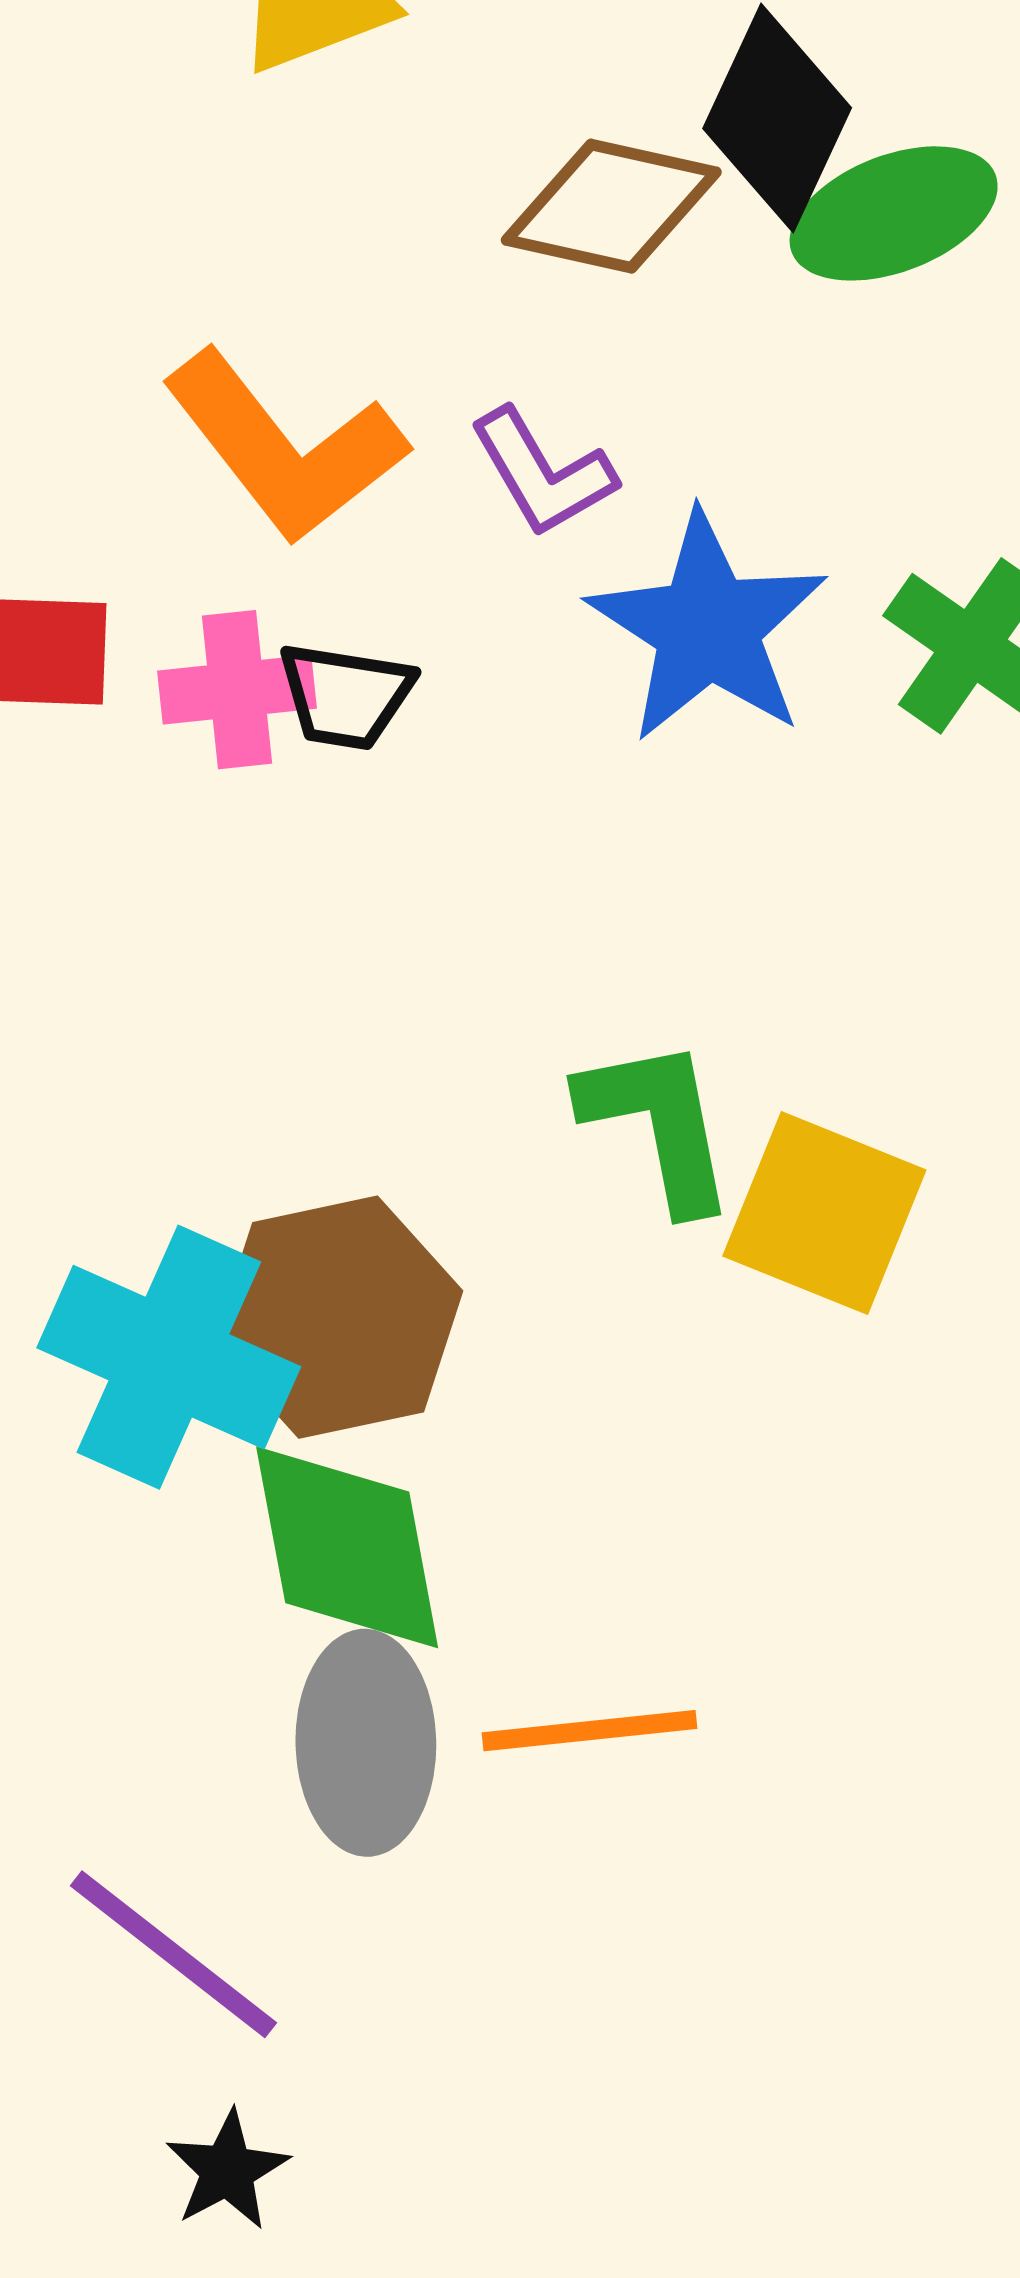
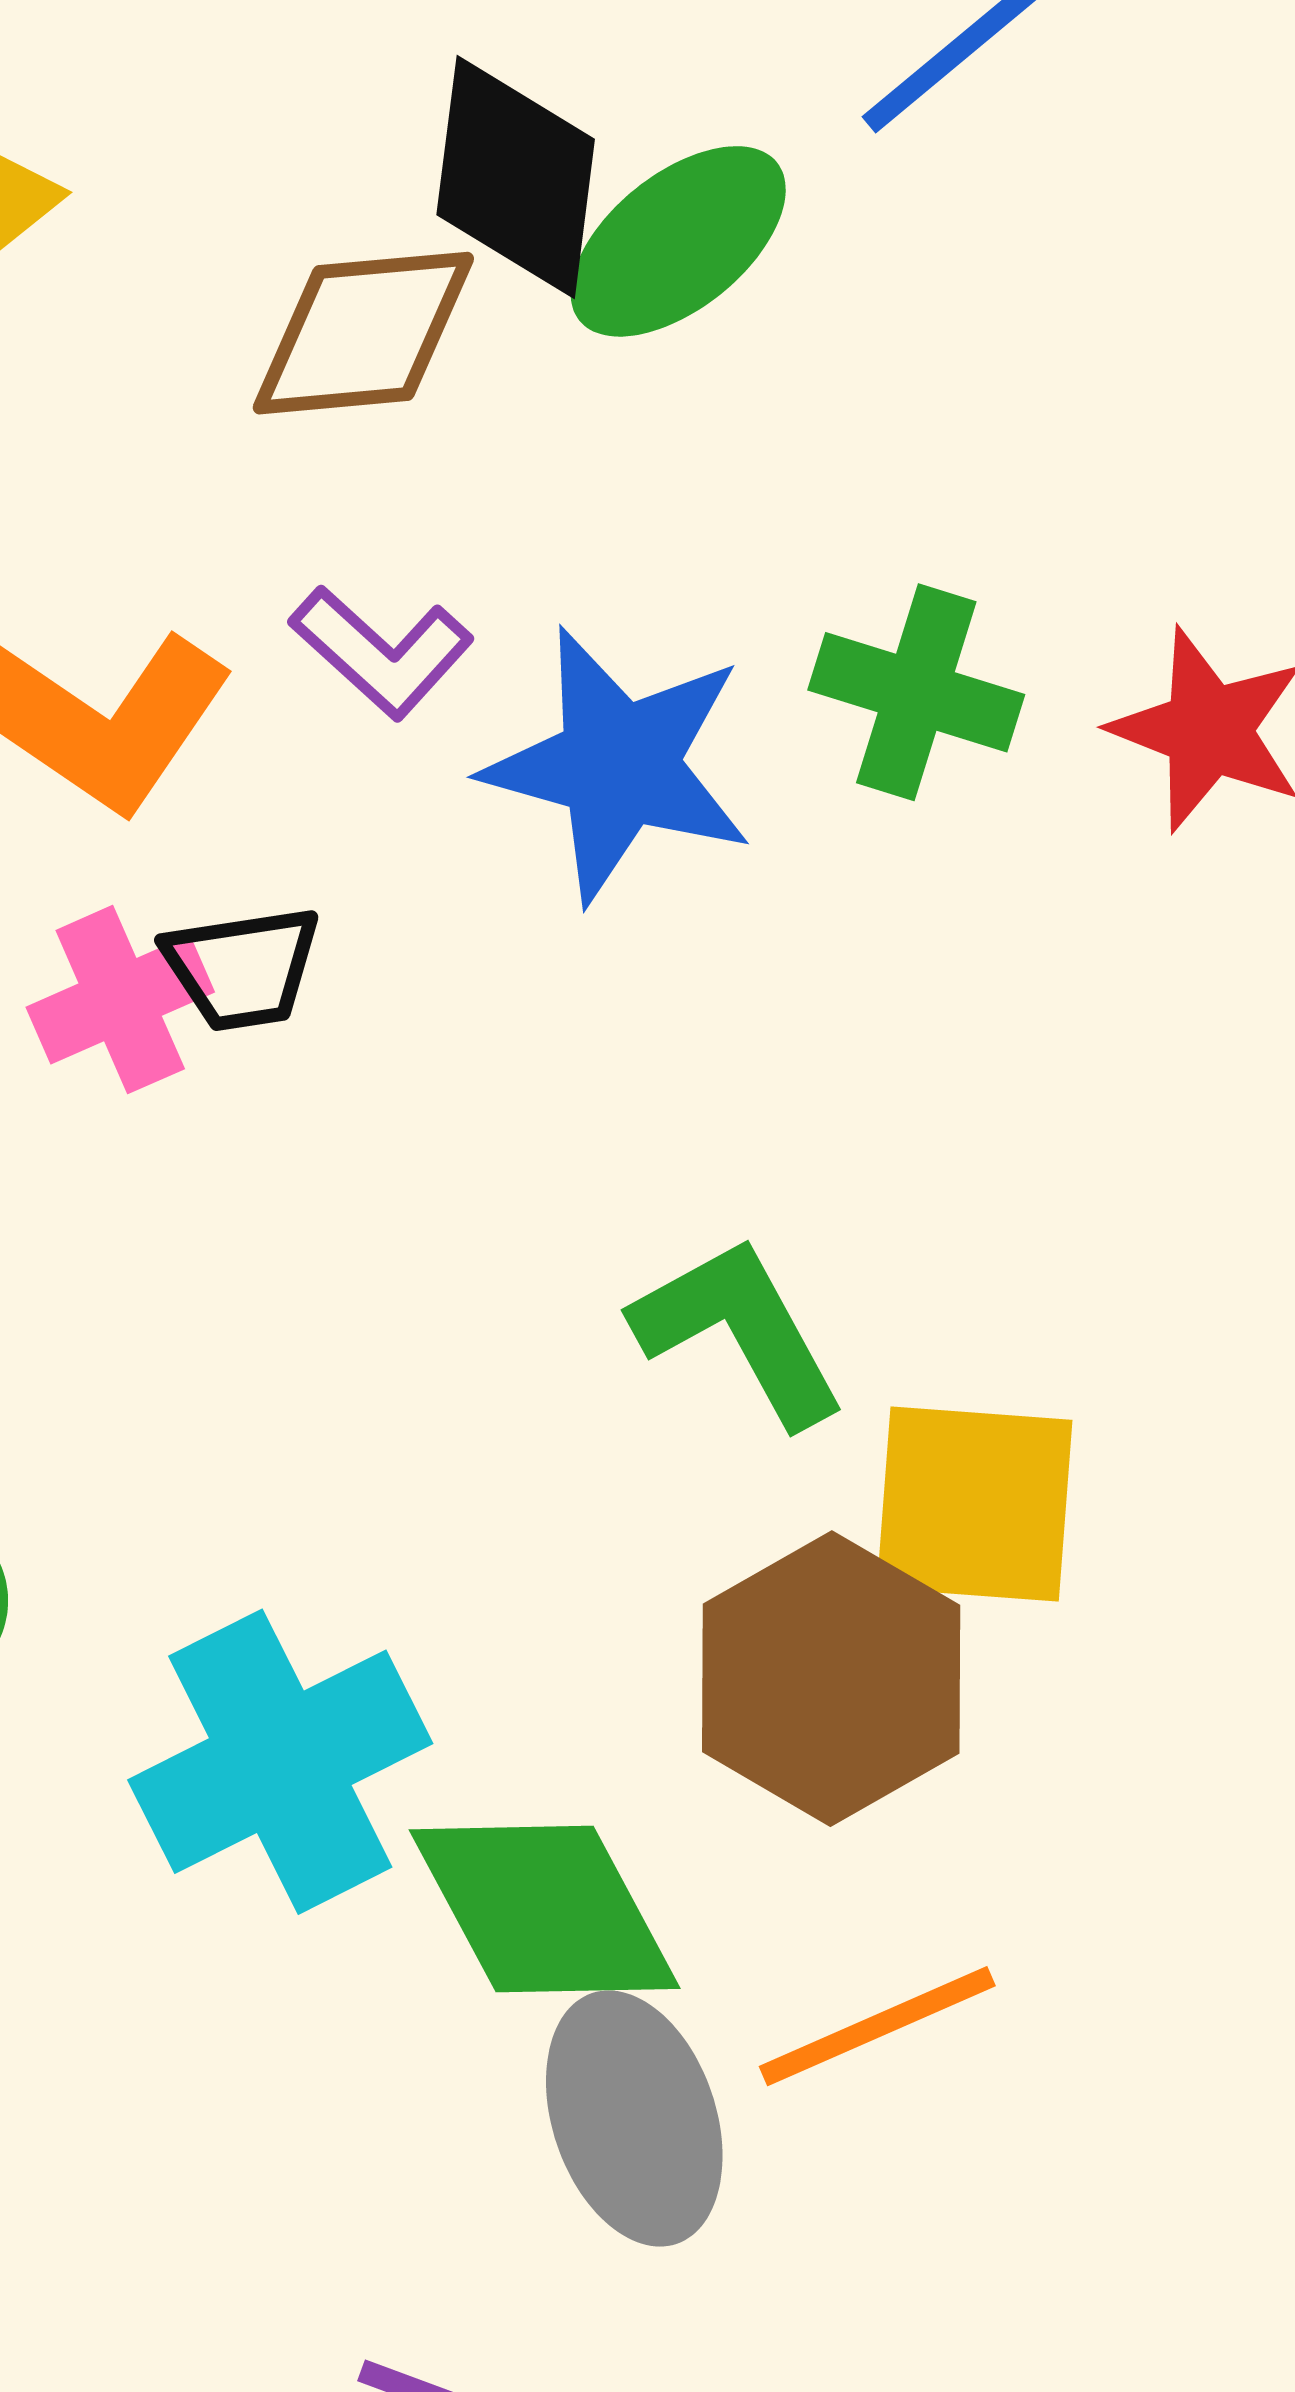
yellow square: (824, 1213) -> (975, 1504), moved
brown hexagon: (338, 1317) -> (831, 1679), moved
cyan cross: (169, 1357) -> (280, 1762), turned -33

